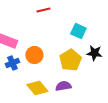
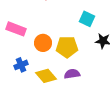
yellow pentagon: (70, 60) -> (67, 47), moved, turned 30
blue cross: (12, 63) -> (21, 65), moved

